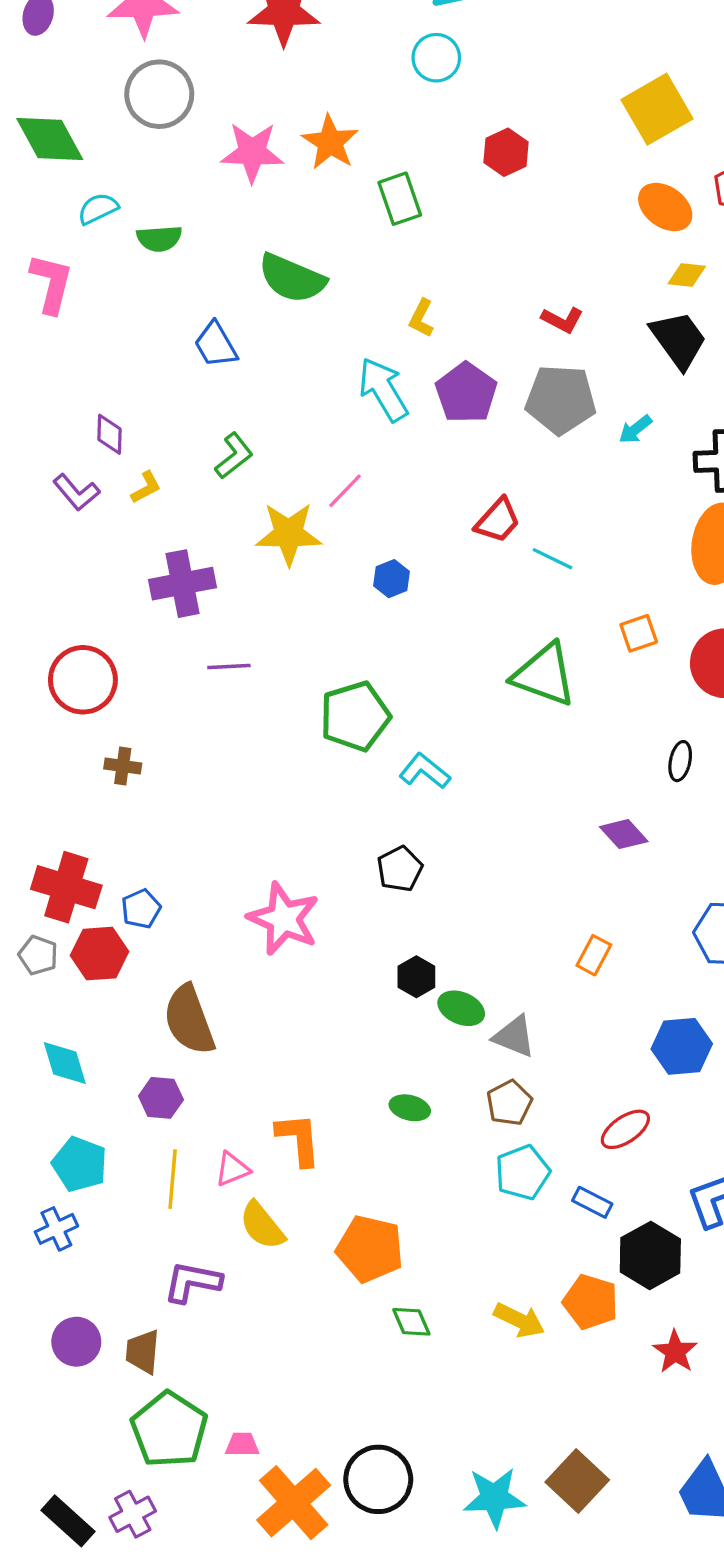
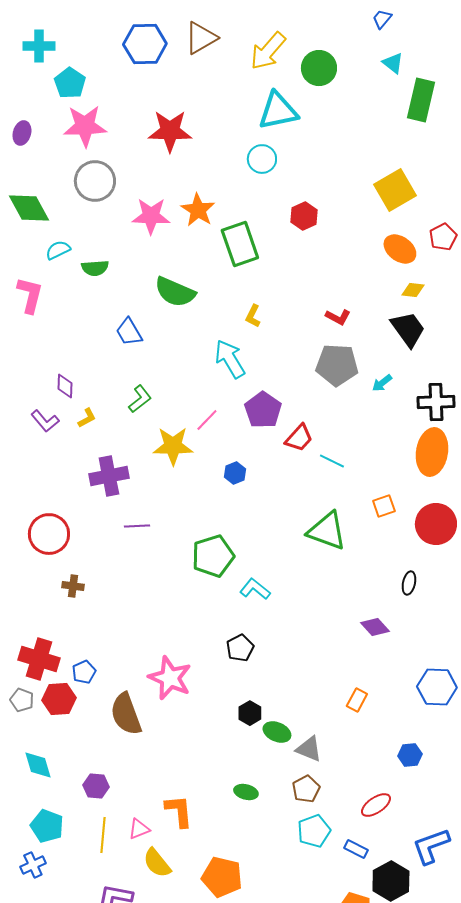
green rectangle: (400, 199) -> (240, 244), size x1.4
purple pentagon: (466, 393) -> (263, 410), moved
brown semicircle: (189, 1020) -> (126, 714), moved
blue hexagon: (682, 1046) -> (410, 755), size x0.7

